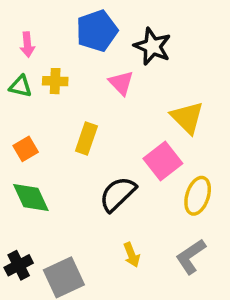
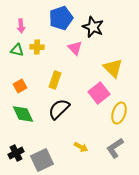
black semicircle: (118, 194) -> (59, 109), moved
yellow arrow: (132, 255) -> (81, 147), turned -40

